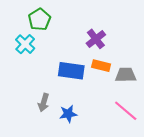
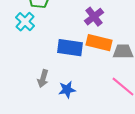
orange rectangle: (101, 66) -> (99, 43), size x1.4

